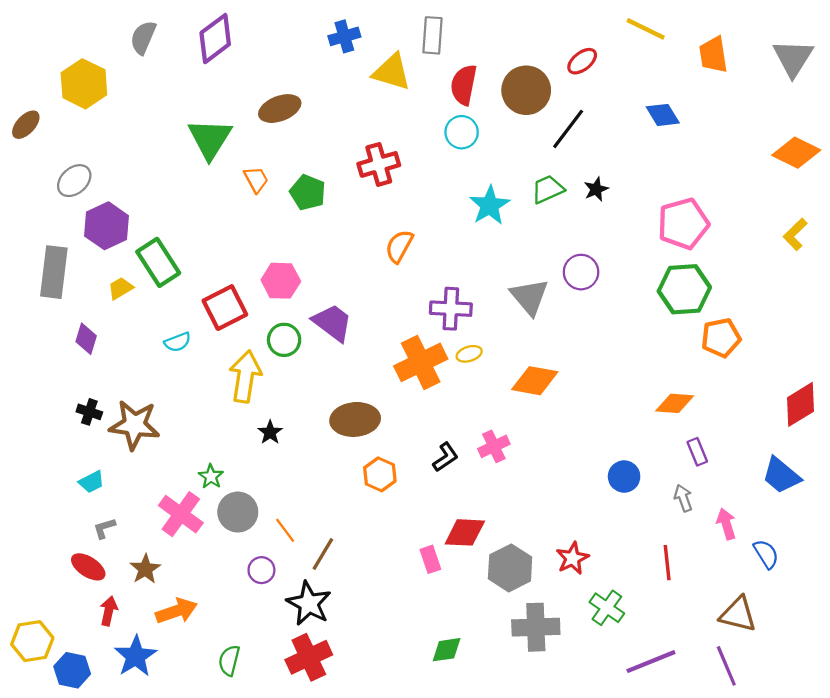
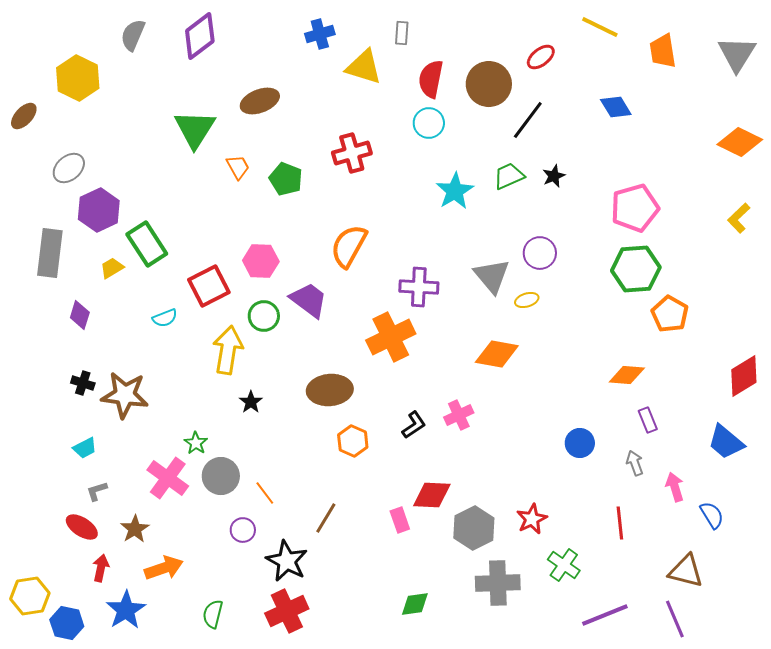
gray rectangle: (433, 35) -> (402, 33), size x0.7
orange semicircle: (399, 246) -> (349, 246), moved, size x1.4
orange pentagon: (721, 338) -> (670, 314), turned -30
yellow ellipse: (469, 354) -> (527, 300), moved
brown line: (323, 554) -> (326, 518), moved

